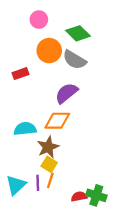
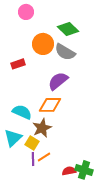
pink circle: (39, 20) -> (26, 12), moved
cyan semicircle: (25, 129) -> (22, 112), turned 30
yellow square: (49, 164) -> (32, 143), moved
orange line: (50, 180) -> (44, 157), turned 40
cyan triangle: (16, 185) -> (13, 138), moved

